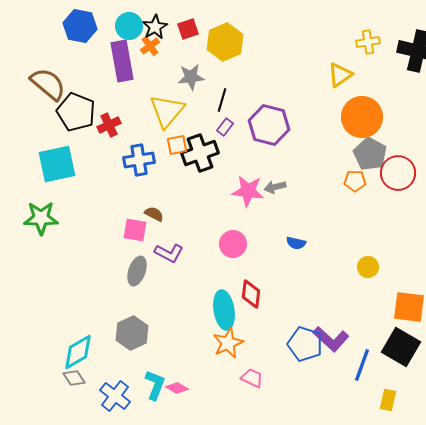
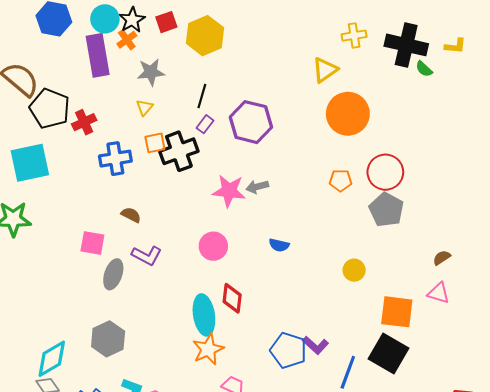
gray star: (191, 77) -> (151, 72), moved
yellow triangle: (167, 111) -> (145, 107), size x0.5
gray pentagon: (370, 154) -> (386, 210), moved
pink square: (135, 230) -> (92, 243), moved
purple L-shape: (331, 339) -> (316, 345), size x0.7

